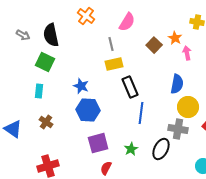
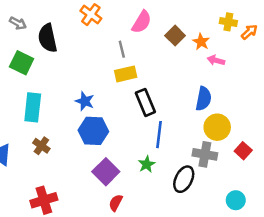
gray arrow: (23, 35) -> (18, 23), moved
brown square: (154, 45) -> (175, 36), moved
pink arrow: (187, 53) -> (216, 60), turned -64
green square: (45, 62) -> (22, 63), moved
cyan rectangle: (39, 91) -> (33, 107), size x1.6
purple square: (98, 143) -> (106, 172), turned -30
green star: (131, 149) -> (147, 164), moved

